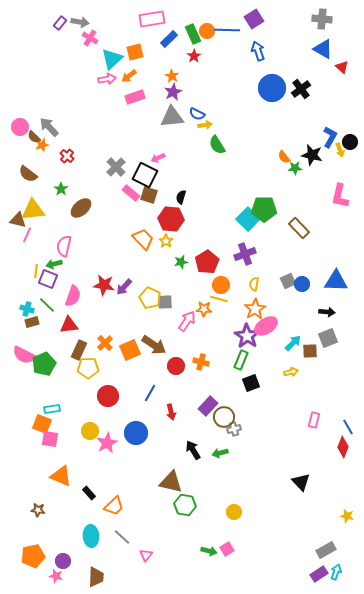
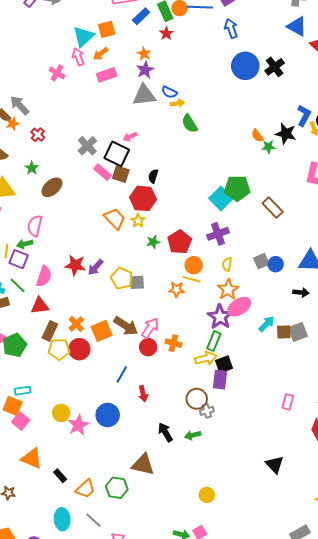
pink cross: (90, 38) -> (57, 73), moved
pink arrow: (107, 79) -> (78, 57), turned -102
pink arrow: (187, 321) -> (150, 328), moved
gray square: (328, 338) -> (298, 332), moved
yellow arrow: (291, 372) -> (206, 358), moved, size x1.5
red circle: (108, 396) -> (79, 349), moved
purple rectangle: (208, 406) -> (220, 380), moved, turned -36
pink square: (50, 439) -> (21, 421), turned 30
green hexagon: (185, 505) -> (117, 488), moved

